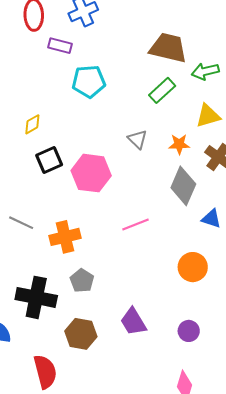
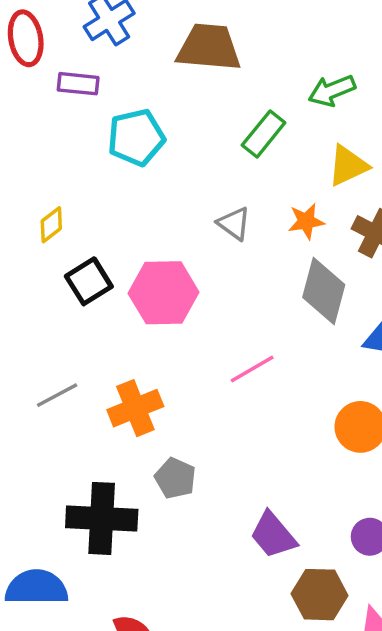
brown trapezoid: (168, 48) -> (209, 47), moved
gray line: (21, 223) -> (57, 395), turned -45
brown hexagon: (81, 334) -> (320, 595), moved

